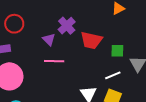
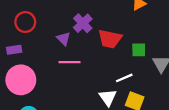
white line: (113, 75) -> (124, 78), moved

